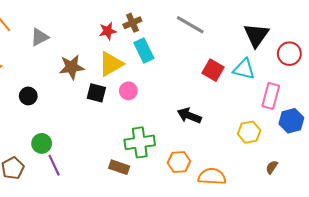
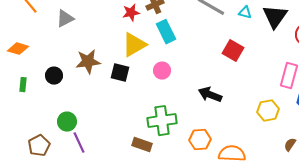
brown star: (72, 67) -> (88, 62), moved
cyan triangle: (244, 69) -> (245, 13), moved, size x0.6
pink circle: (128, 91) -> (162, 71), moved

